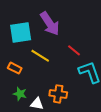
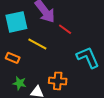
red line: (74, 50) -> (65, 29), moved

